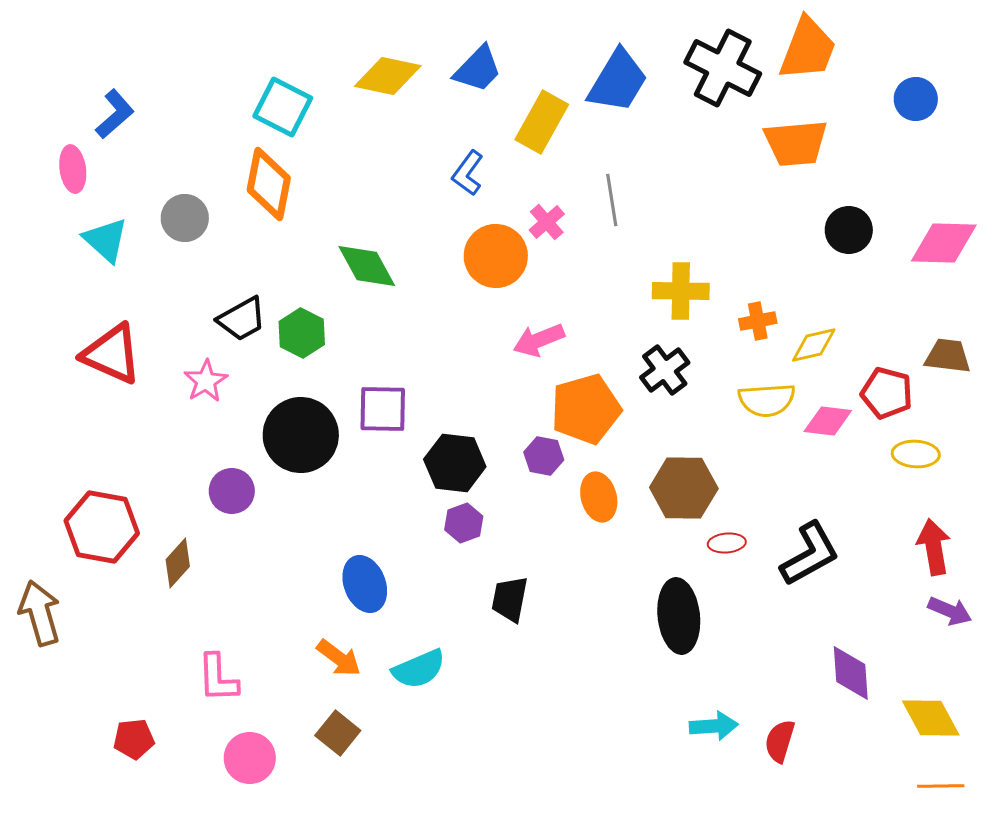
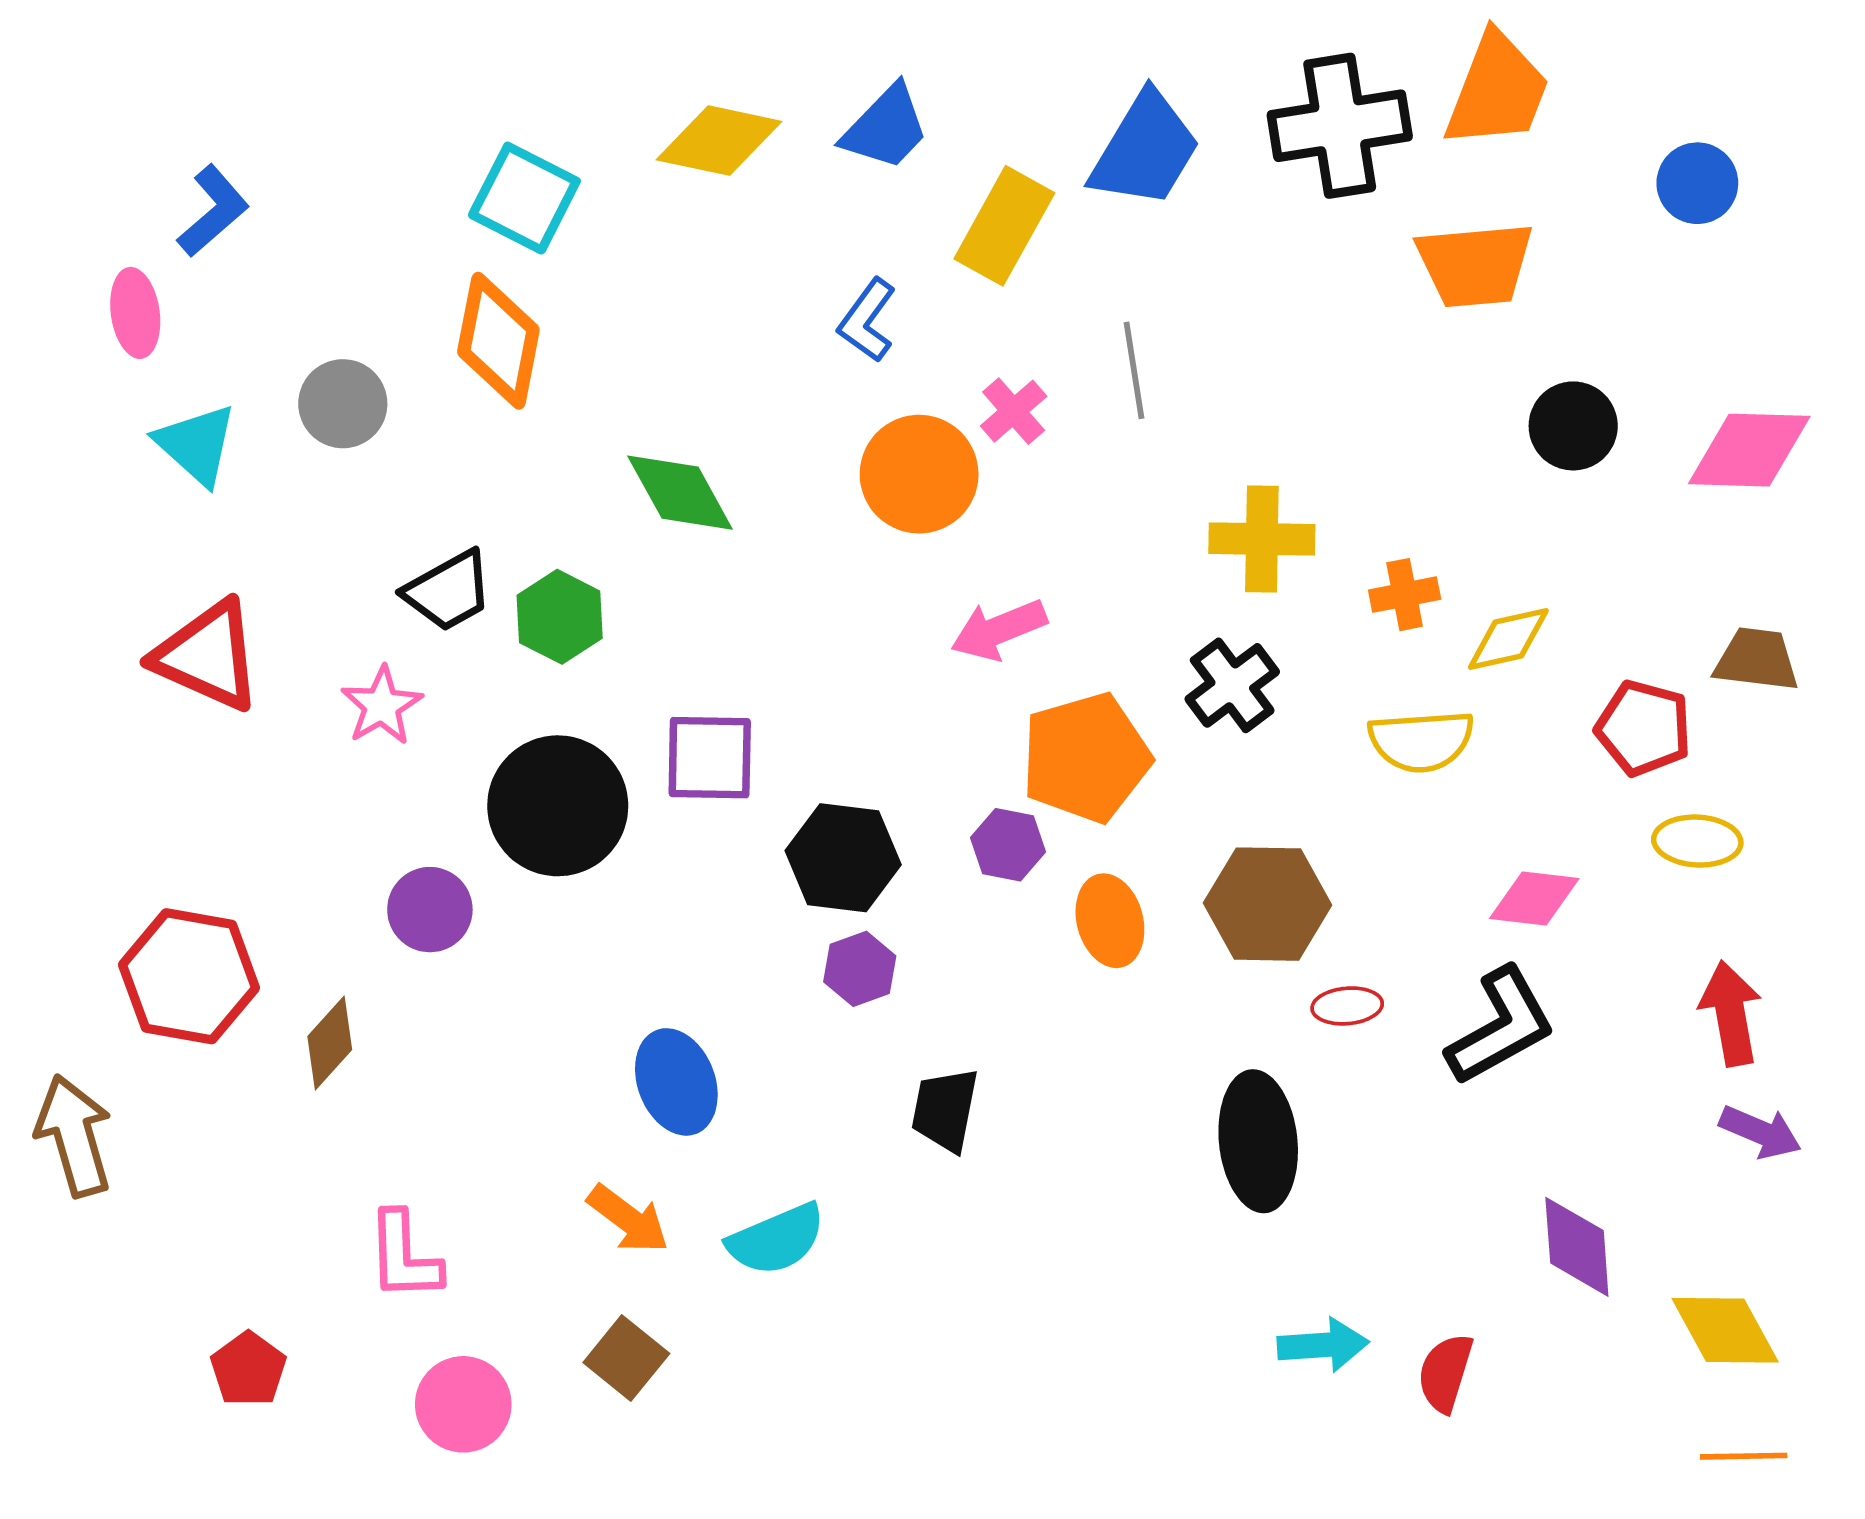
black cross: (723, 68) -> (1340, 126), turned -36
pink diamond: (828, 421) -> (1534, 898), moved
red pentagon: (134, 739) -> (248, 1369), turned -30

